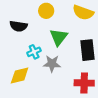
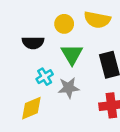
yellow circle: (46, 11) -> (64, 24), moved
black semicircle: (19, 26) -> (33, 43), moved

